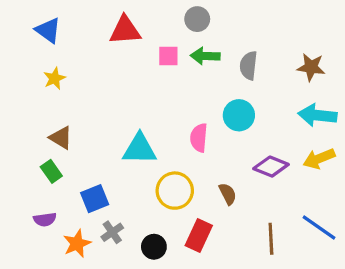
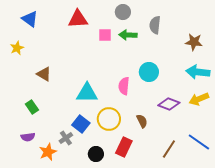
gray semicircle: (249, 66) -> (155, 25), moved
yellow star: (55, 78) -> (17, 48), moved
brown triangle: (61, 138) -> (44, 74), moved
blue square: (95, 199) -> (81, 124), moved, turned -30
gray cross: (112, 232) -> (66, 138), moved
brown line: (271, 239) -> (169, 149), turned 36

